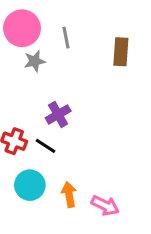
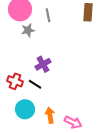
brown rectangle: (121, 52) -> (88, 12), moved

